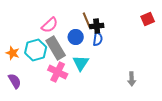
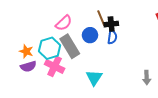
cyan triangle: (81, 63) -> (94, 78), moved
pink cross: (58, 72) -> (55, 66), moved
purple semicircle: (15, 81) -> (28, 66), moved, turned 105

